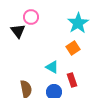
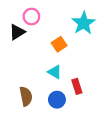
black triangle: (18, 31) -> (17, 32), turned 35
orange square: (73, 48) -> (59, 44), moved

